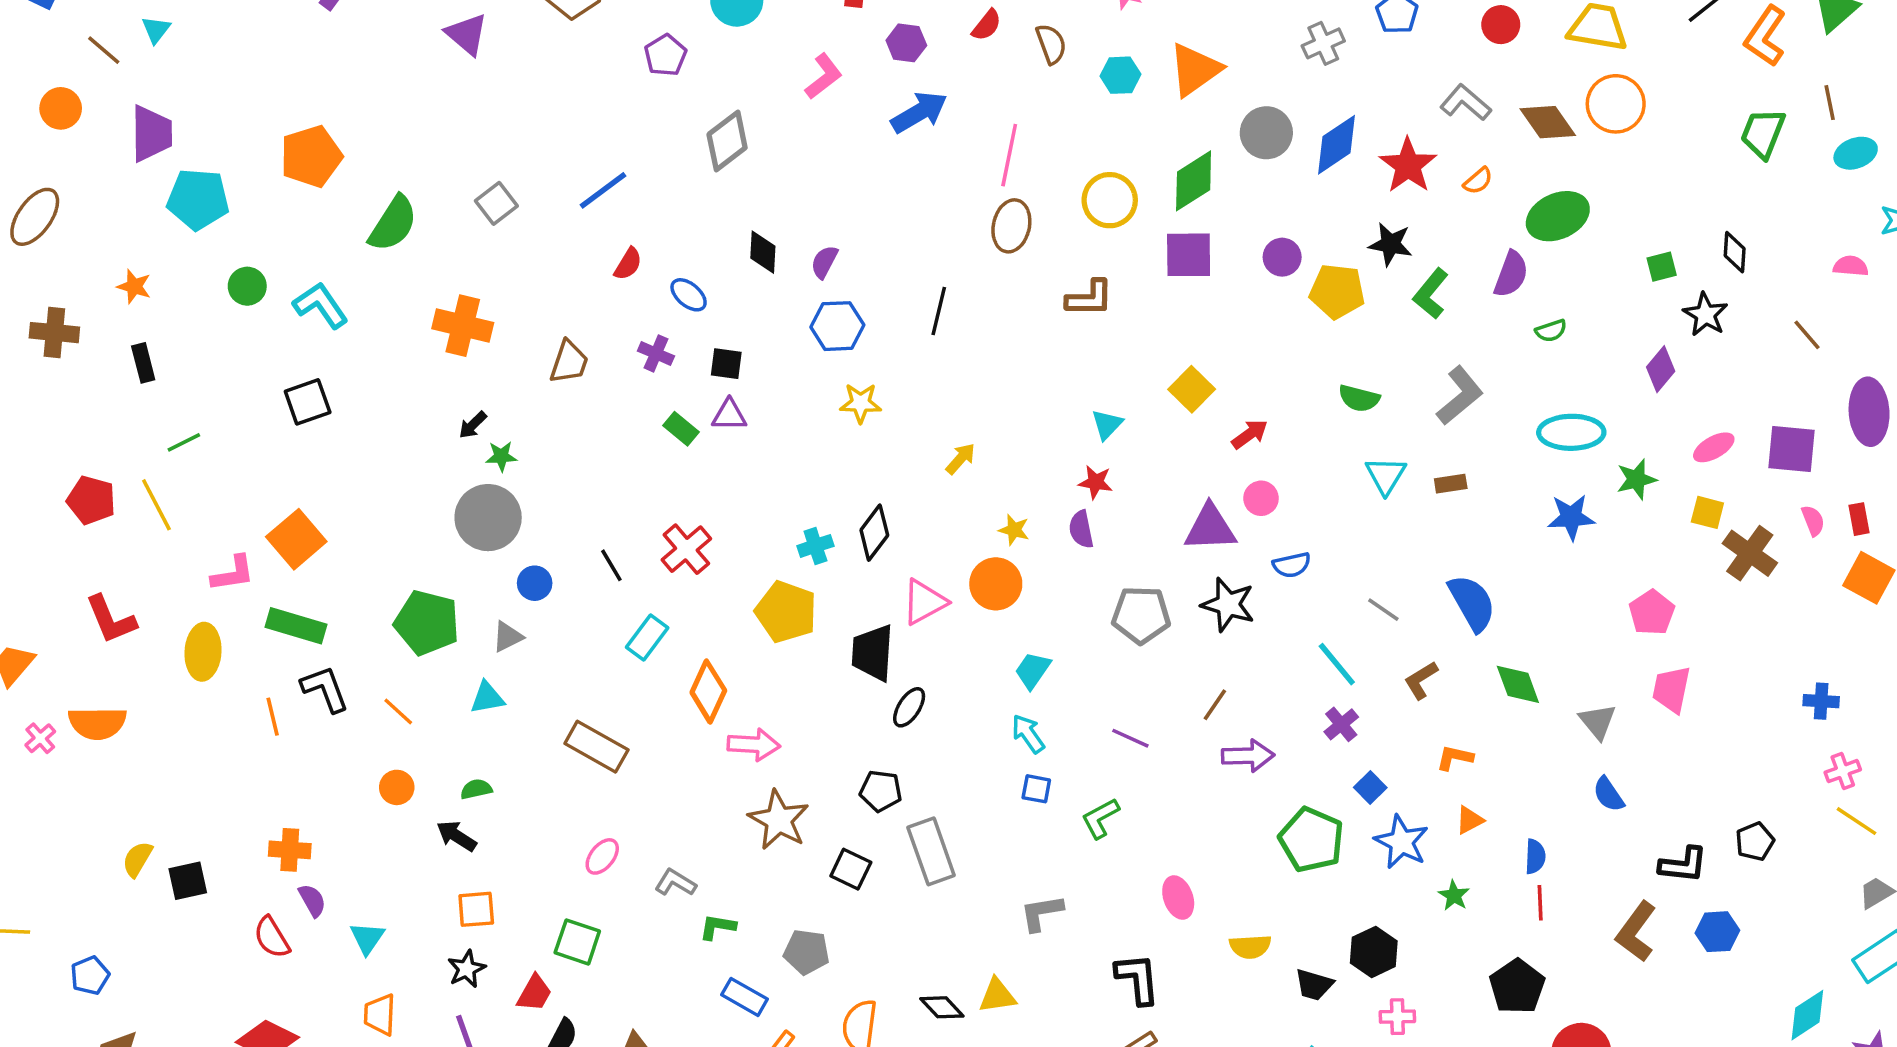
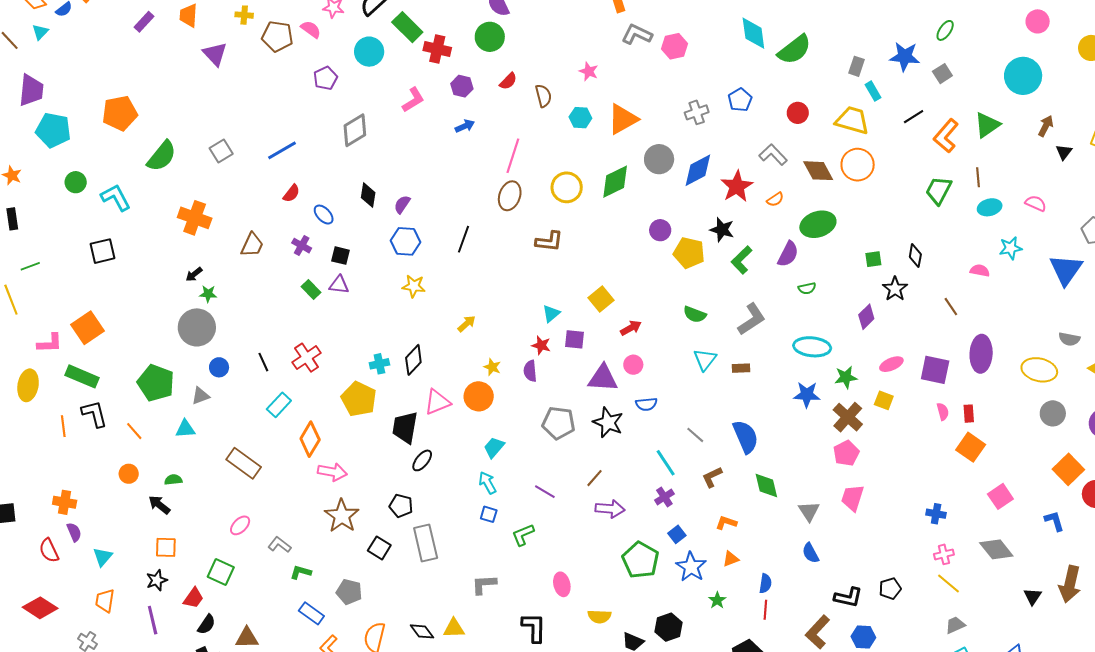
blue arrow: (919, 112) -> (465, 126), size x0.6
purple square: (1189, 255) -> (574, 339), moved, size x0.7
brown cross: (1750, 553) -> (848, 417), moved

